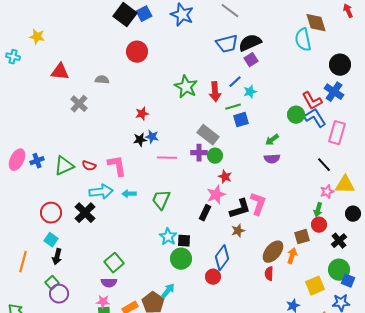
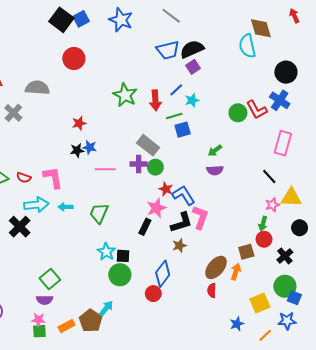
gray semicircle: (102, 80) -> (37, 88), size x1.6
green circle: (296, 115) -> (238, 113), moved
blue L-shape: (315, 118) -> (184, 195), moved

